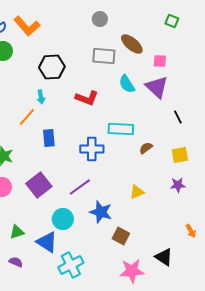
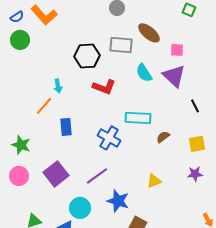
black hexagon: (52, 67) -> (87, 56), moved
blue cross: (92, 149) -> (109, 138), turned 30

